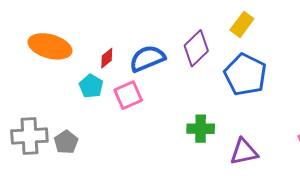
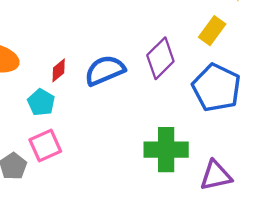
pink square: (128, 95) -> (45, 146), moved
green cross: (201, 129) -> (166, 150), size x1.4

